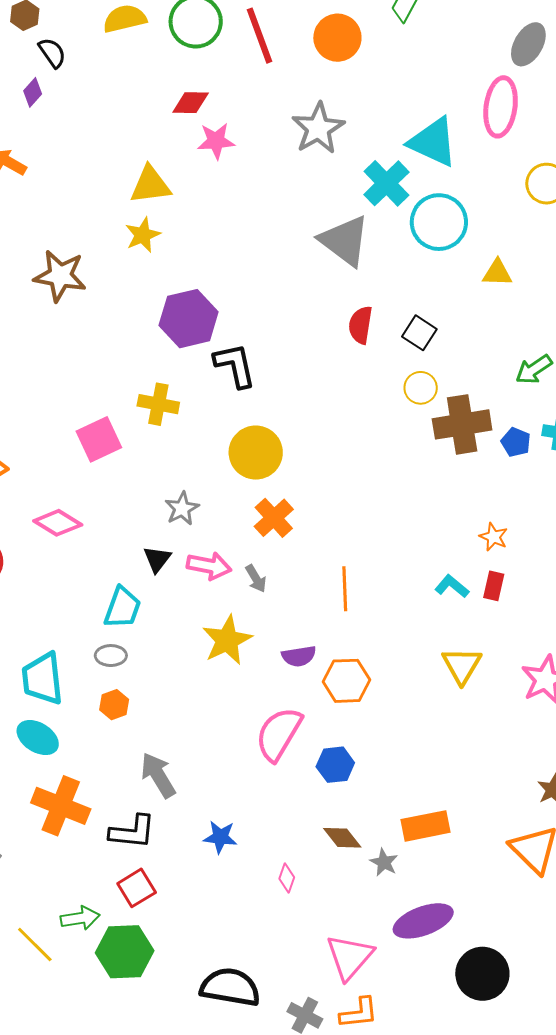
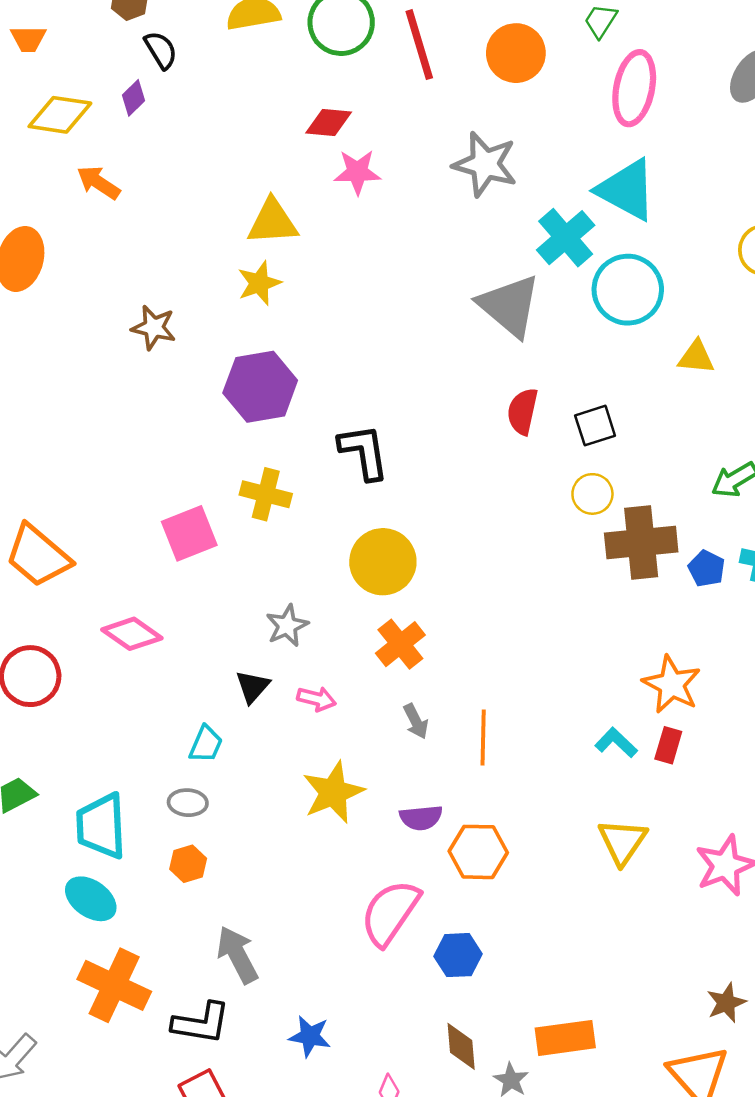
pink ellipse: (501, 107) -> (634, 88), moved
gray star: (318, 128) -> (485, 164), turned -30
brown star: (60, 276) -> (154, 328), size x0.7
purple hexagon: (189, 319) -> (260, 387), moved
black square: (419, 333) -> (595, 426), turned 36
orange star: (494, 537) -> (672, 684), size x1.6
pink arrow: (209, 566) -> (316, 699), size x0.7
gray arrow: (256, 579) -> (416, 721), moved
cyan trapezoid: (122, 608) -> (206, 744), size x0.7
brown diamond: (342, 838) -> (461, 1046), turned 30

